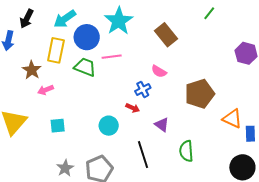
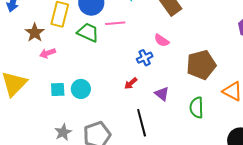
red arrow: (133, 108) -> (131, 83), moved, turned 112
cyan circle: (109, 126) -> (81, 89), moved
green semicircle: (186, 151) -> (197, 108), moved

